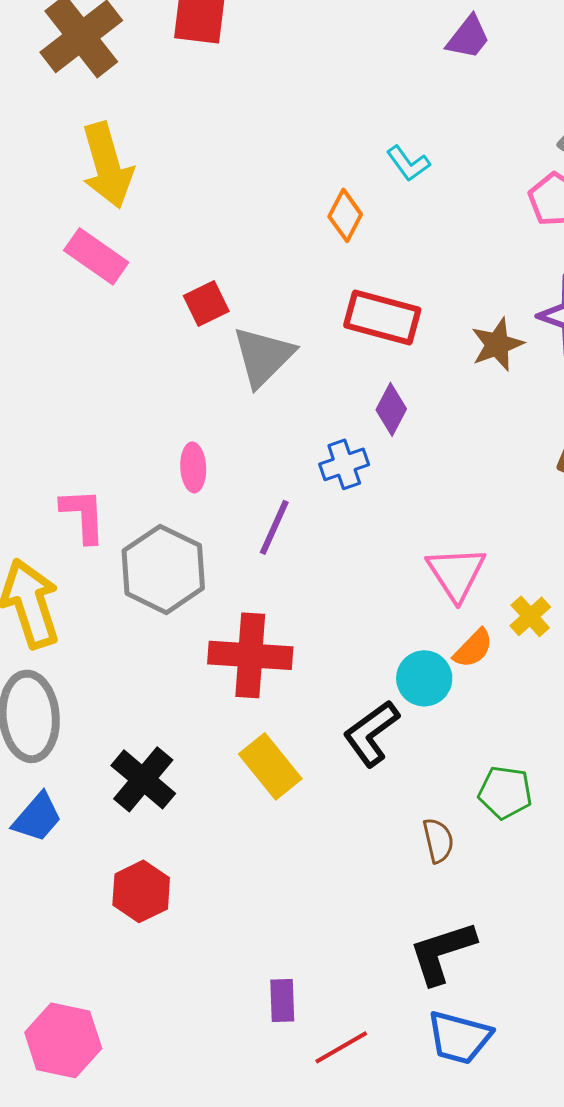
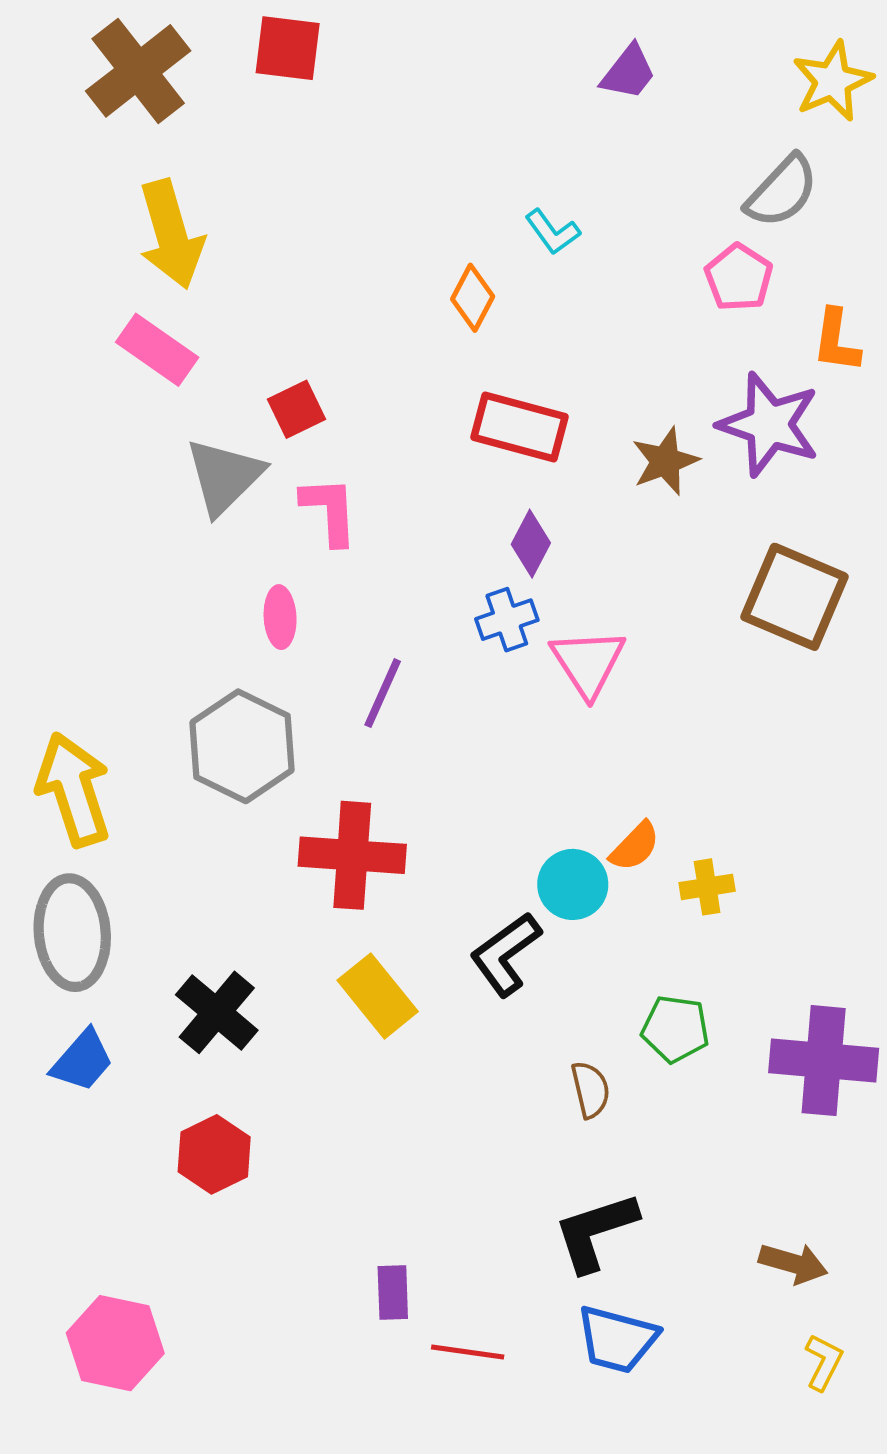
gray triangle: (263, 356) -> (224, 476), moved
blue cross: (344, 464) -> (507, 620), moved
pink L-shape: (83, 515) -> (329, 511), moved
pink triangle: (456, 573) -> (588, 663), moved
yellow cross: (530, 616) -> (707, 887), moved, turned 33
red line: (341, 1047) -> (468, 1352), turned 38

